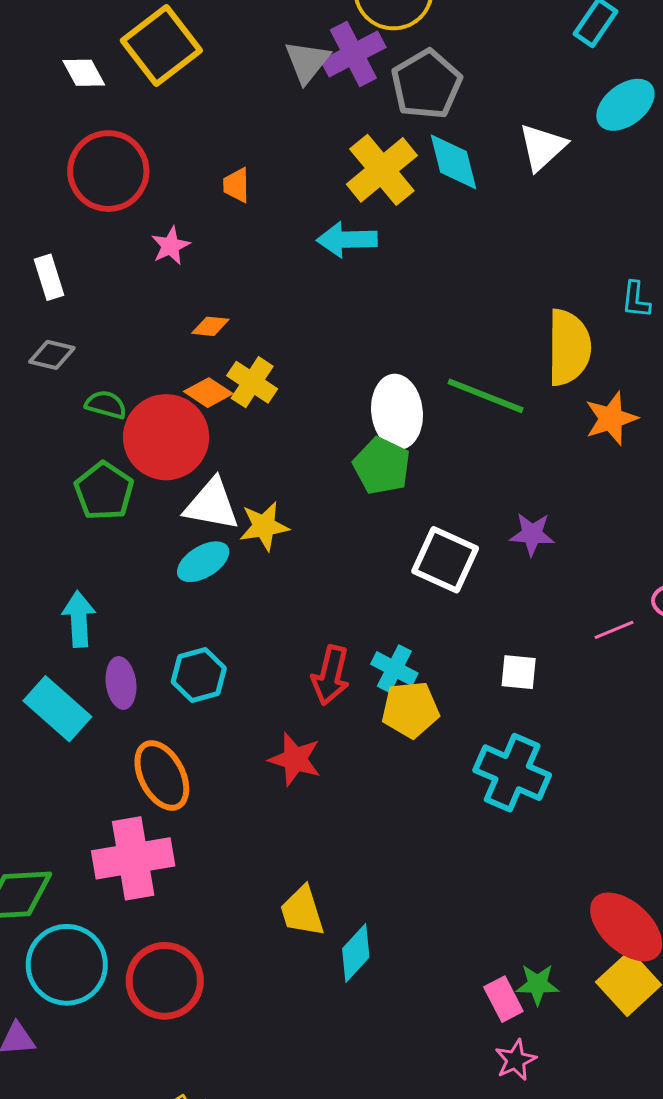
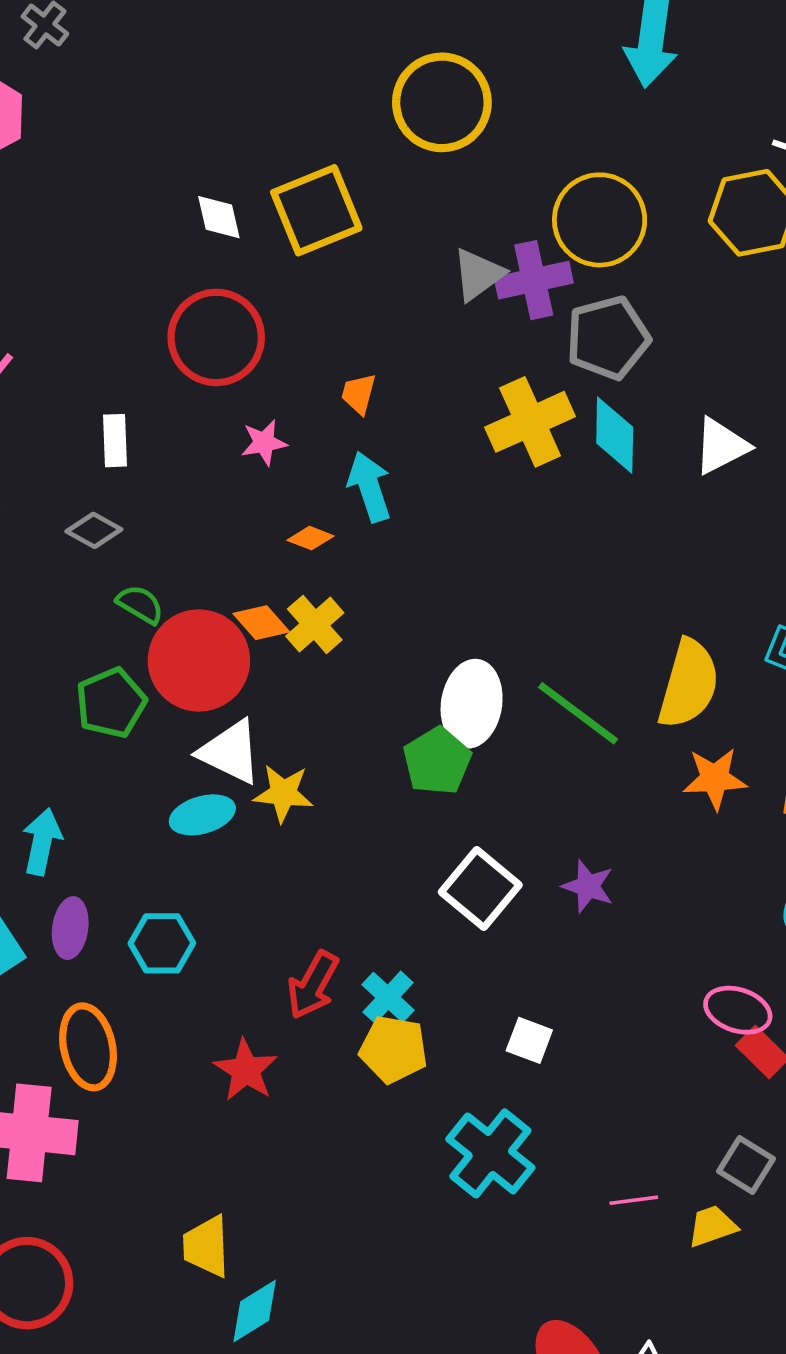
cyan arrow: (347, 240) -> (369, 487), moved, turned 58
orange diamond: (210, 326) -> (310, 538), moved
pink line: (614, 630) -> (634, 1200), moved

